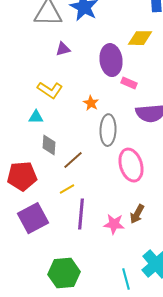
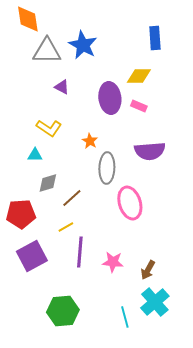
purple triangle: (63, 49) -> (62, 87), turned 42
pink rectangle: (129, 83) -> (139, 106), moved
gray diamond: (49, 145) -> (48, 183), turned 70
brown arrow: (137, 214) -> (148, 270), moved

